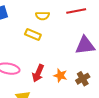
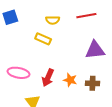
brown cross: (83, 79) -> (92, 83), turned 32

